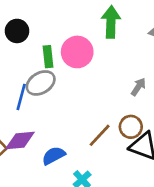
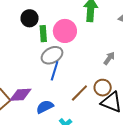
black circle: (17, 31) -> (30, 18), moved
gray ellipse: (41, 83) -> (52, 55), moved
blue line: (21, 97) -> (55, 71), moved

